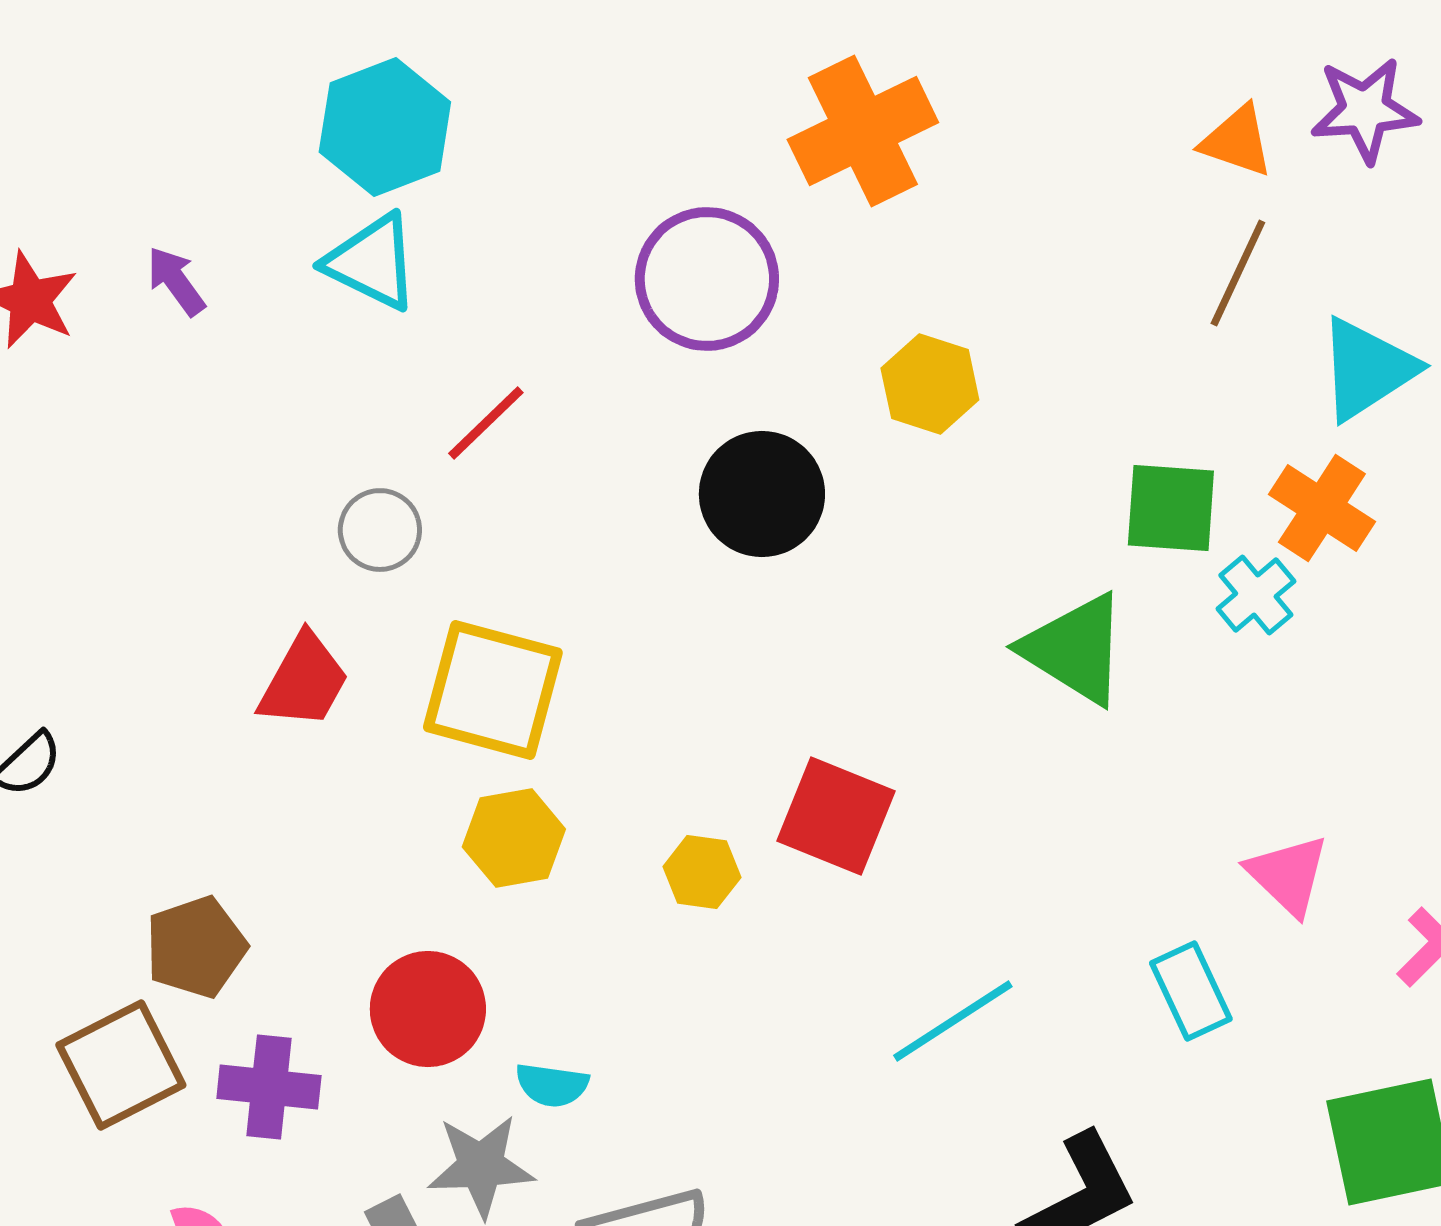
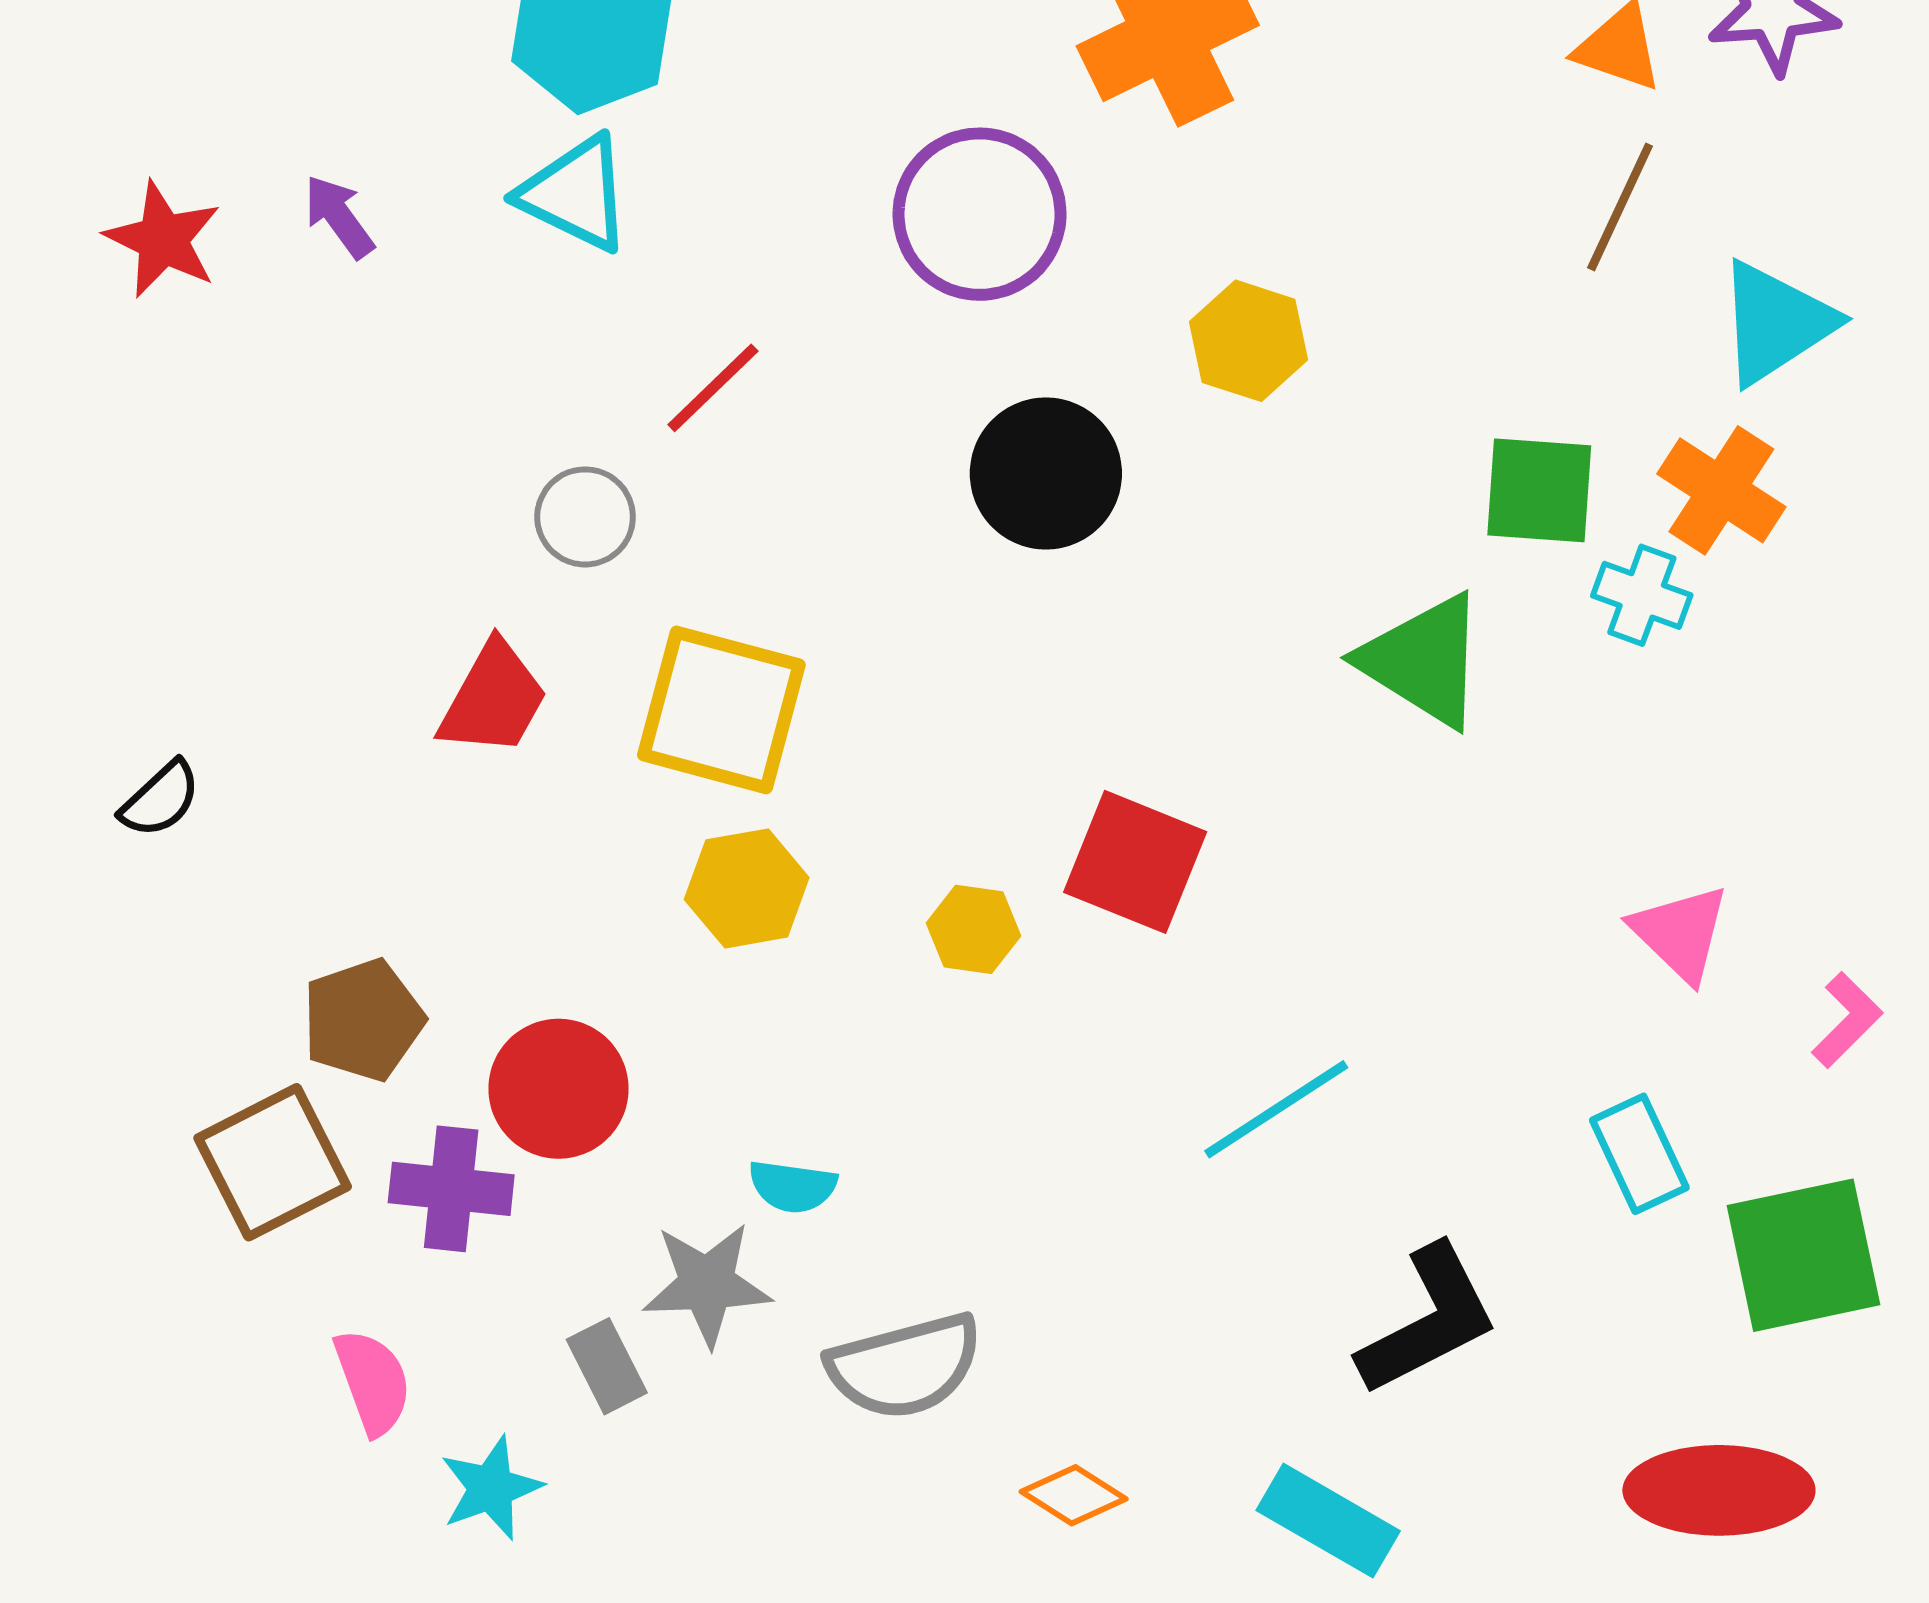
cyan cross: (1256, 595) -> (1642, 595), turned -30
cyan rectangle: (1191, 991) -> (1639, 1154), moved
red circle: (428, 1009) -> (559, 1089), moved

